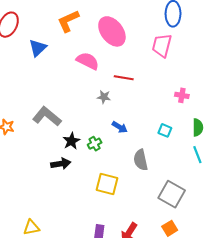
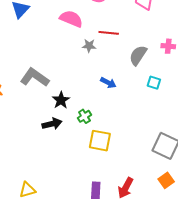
gray star: (104, 97) -> (89, 46), moved
green cross: (95, 144) -> (84, 116), moved
gray semicircle: (141, 160) -> (138, 55), moved, turned 50

